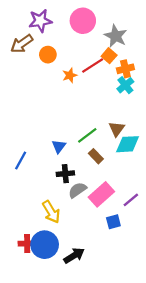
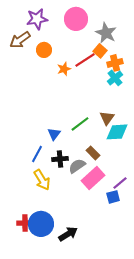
brown rectangle: (96, 156) -> (93, 153), moved
blue line: (21, 161) -> (37, 154), moved
gray semicircle: (77, 190) -> (77, 166), moved
yellow arrow: (51, 212) -> (42, 180), moved
blue square: (113, 222) -> (113, 197), moved

